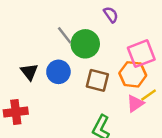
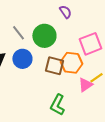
gray line: (65, 35) -> (18, 33), moved
orange hexagon: (133, 74) -> (71, 63), moved

